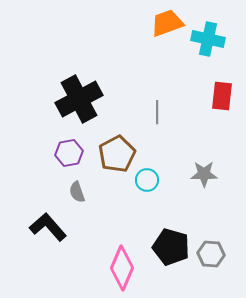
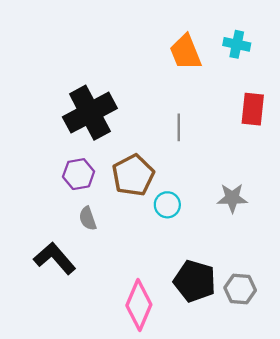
orange trapezoid: (167, 23) -> (186, 52), moved, turned -92
cyan cross: (208, 39) -> (237, 44), size x0.7

